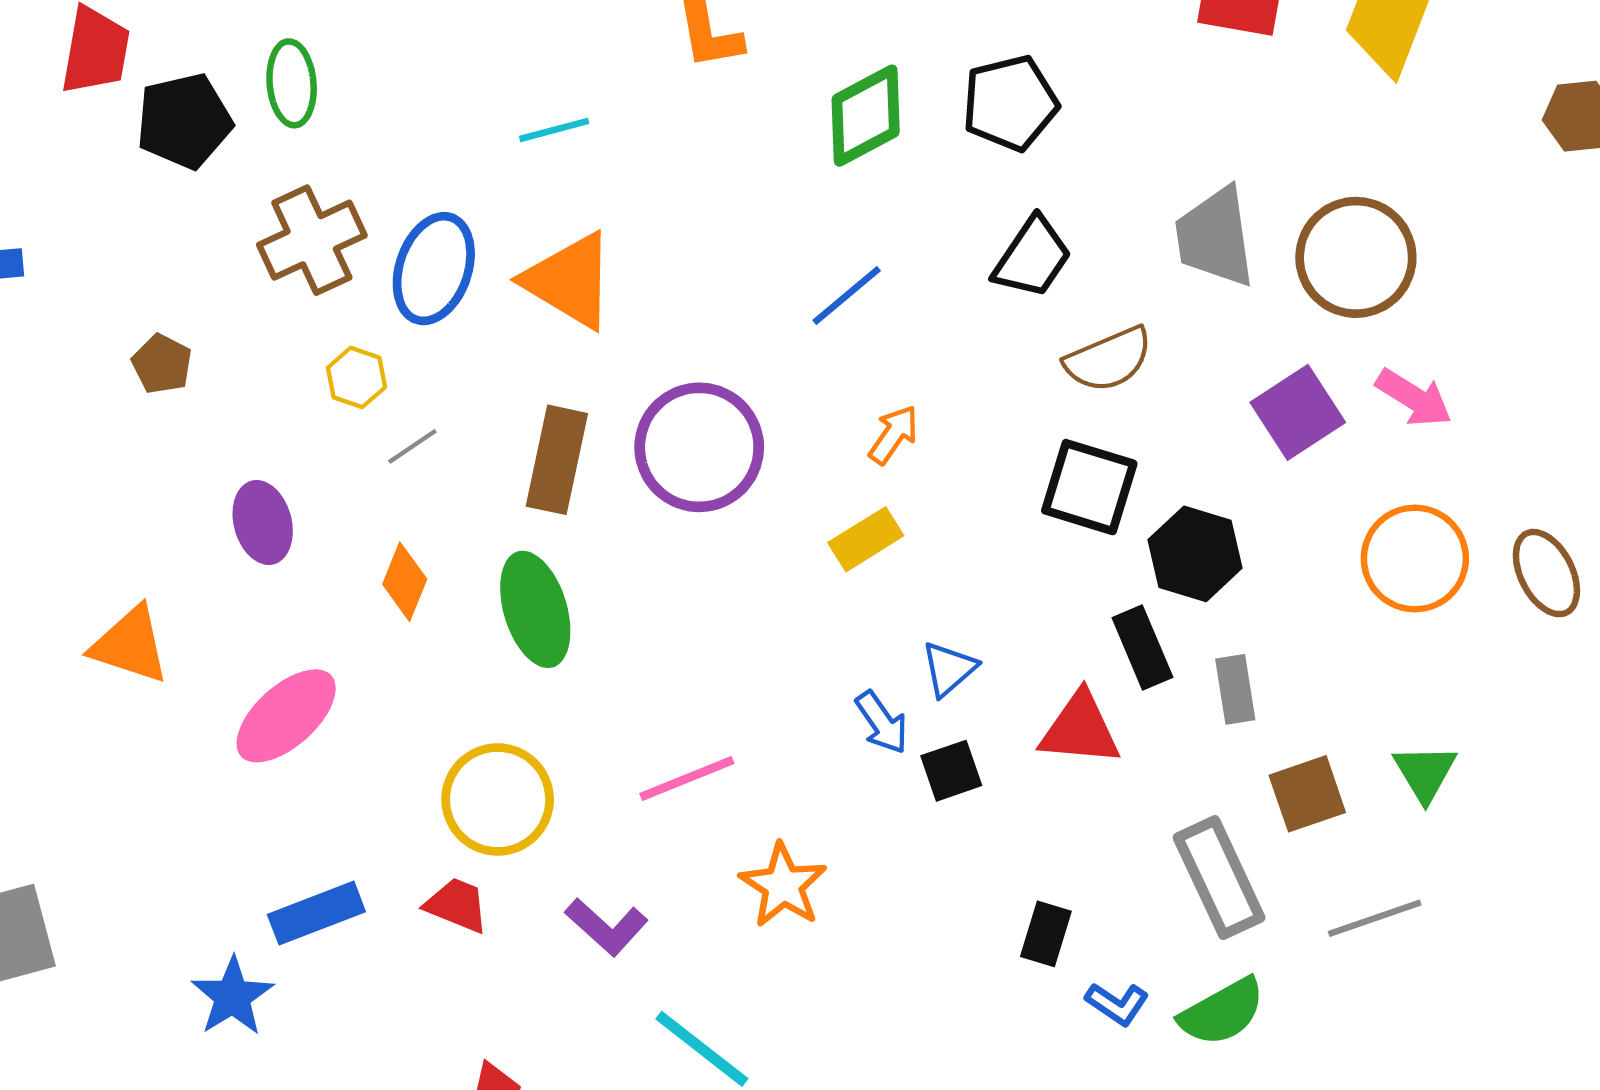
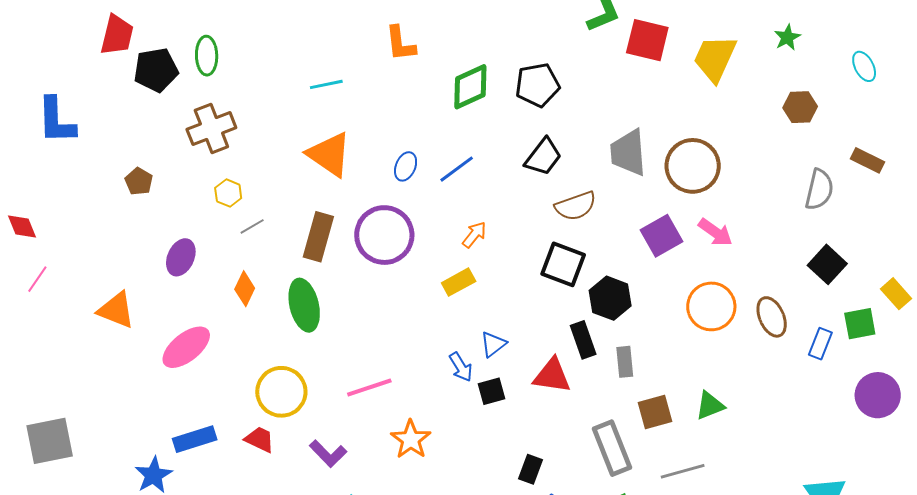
blue ellipse: (434, 269) -> (406, 166), moved, size x0.6
purple ellipse: (263, 522) -> (181, 257), turned 36
green triangle: (1425, 773) -> (710, 406), turned 36

